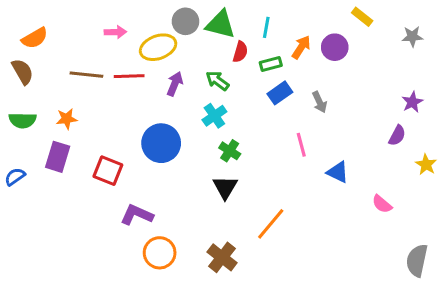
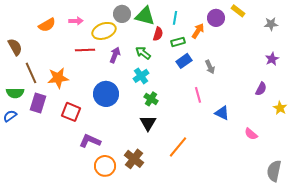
orange semicircle: (35, 38) -> (47, 25), moved
purple circle: (335, 47) -> (216, 18), moved
brown line: (86, 75) -> (31, 73), moved, turned 60
purple star: (412, 102) -> (272, 59), moved
orange star: (67, 119) -> (58, 78), moved, size x1.5
green semicircle: (23, 120) -> (15, 93), moved
brown cross: (222, 257) -> (134, 159), moved

